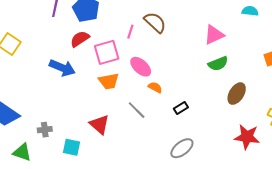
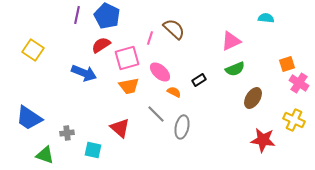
black rectangle: (181, 108) -> (199, 80), moved
gray ellipse: (182, 148) -> (182, 127), moved, turned -40

